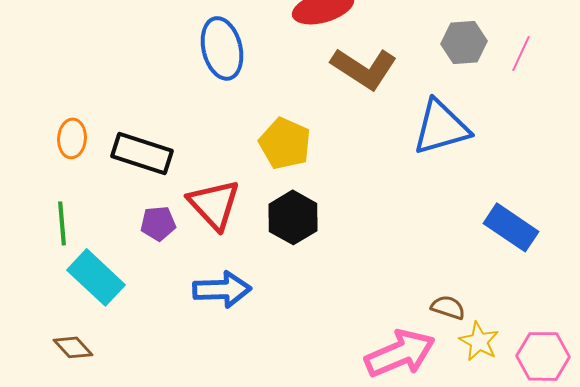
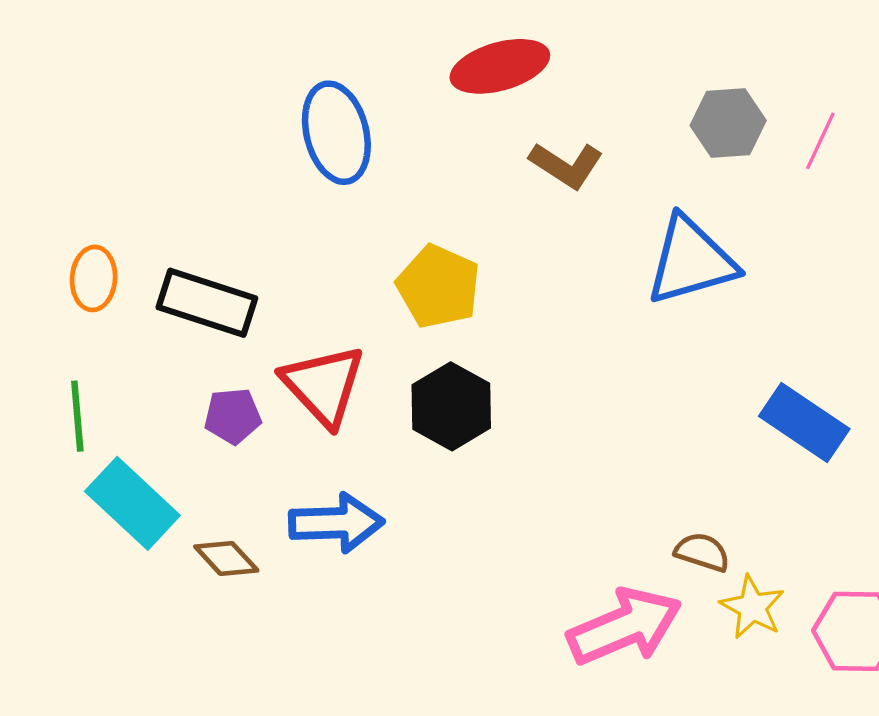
brown L-shape: (364, 68) -> (566, 165), size x0.7
brown diamond: (73, 347) -> (226, 559), moved

